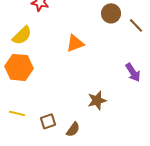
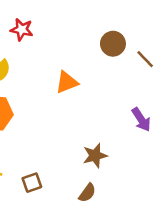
brown semicircle: (73, 129) -> (87, 193), moved

